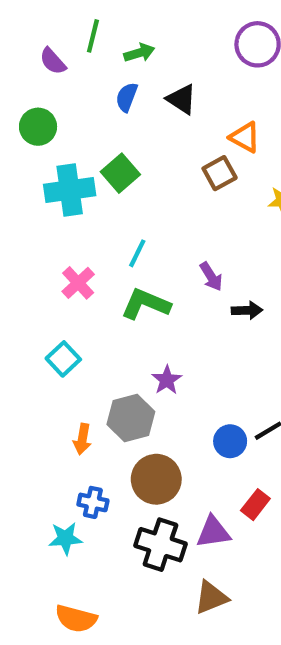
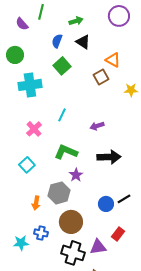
green arrow: (139, 53) -> (76, 21), moved
green square: (120, 173) -> (62, 66), moved
purple arrow: (211, 277) -> (97, 126), turned 104
green L-shape: (146, 304) -> (66, 152), moved
black arrow: (247, 310) -> (109, 157), moved, size x1.6
cyan star: (65, 538) -> (21, 243), moved

